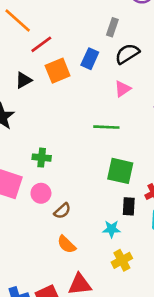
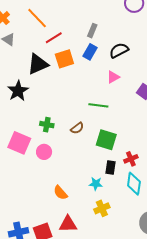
gray rectangle: (112, 27) -> (92, 31), moved
black triangle: (24, 80) -> (38, 64), size x1.6
brown semicircle: (62, 211) -> (77, 128), moved

